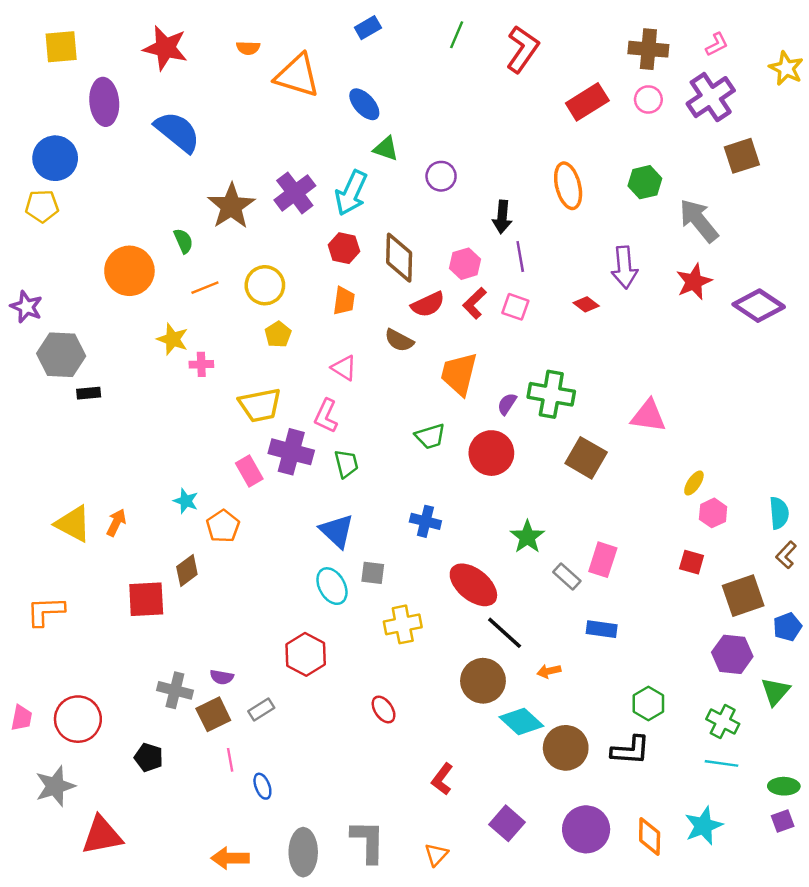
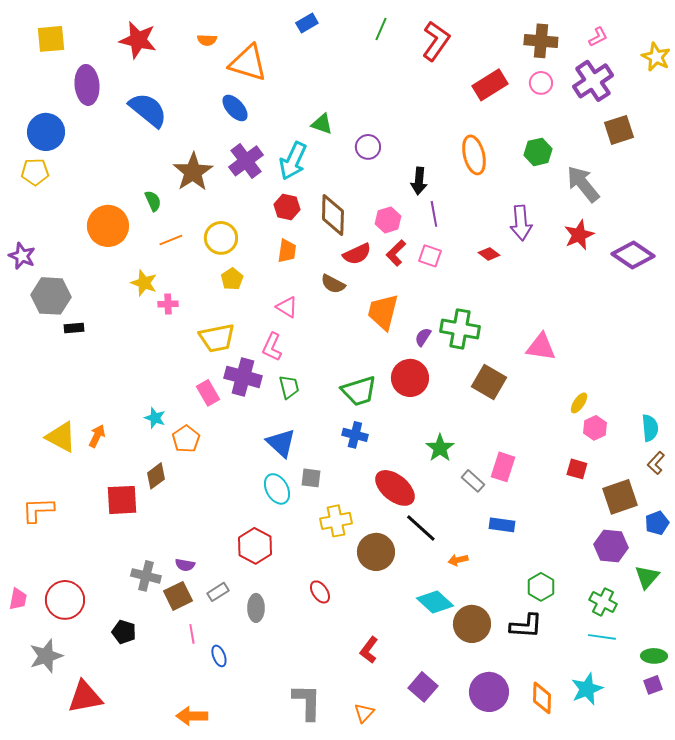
blue ellipse: (364, 104) -> (235, 108), moved
green trapezoid: (430, 436) -> (359, 391), moved, size x1.4
brown circle: (483, 681) -> (376, 552), moved
gray ellipse: (303, 852) -> (256, 608), moved, size x0.7

